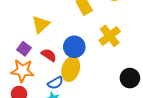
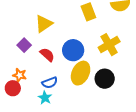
yellow ellipse: (71, 69) -> (81, 73), moved
orange star: (22, 71) -> (20, 75), moved, size x0.6
black circle: (130, 78) -> (105, 79), moved

